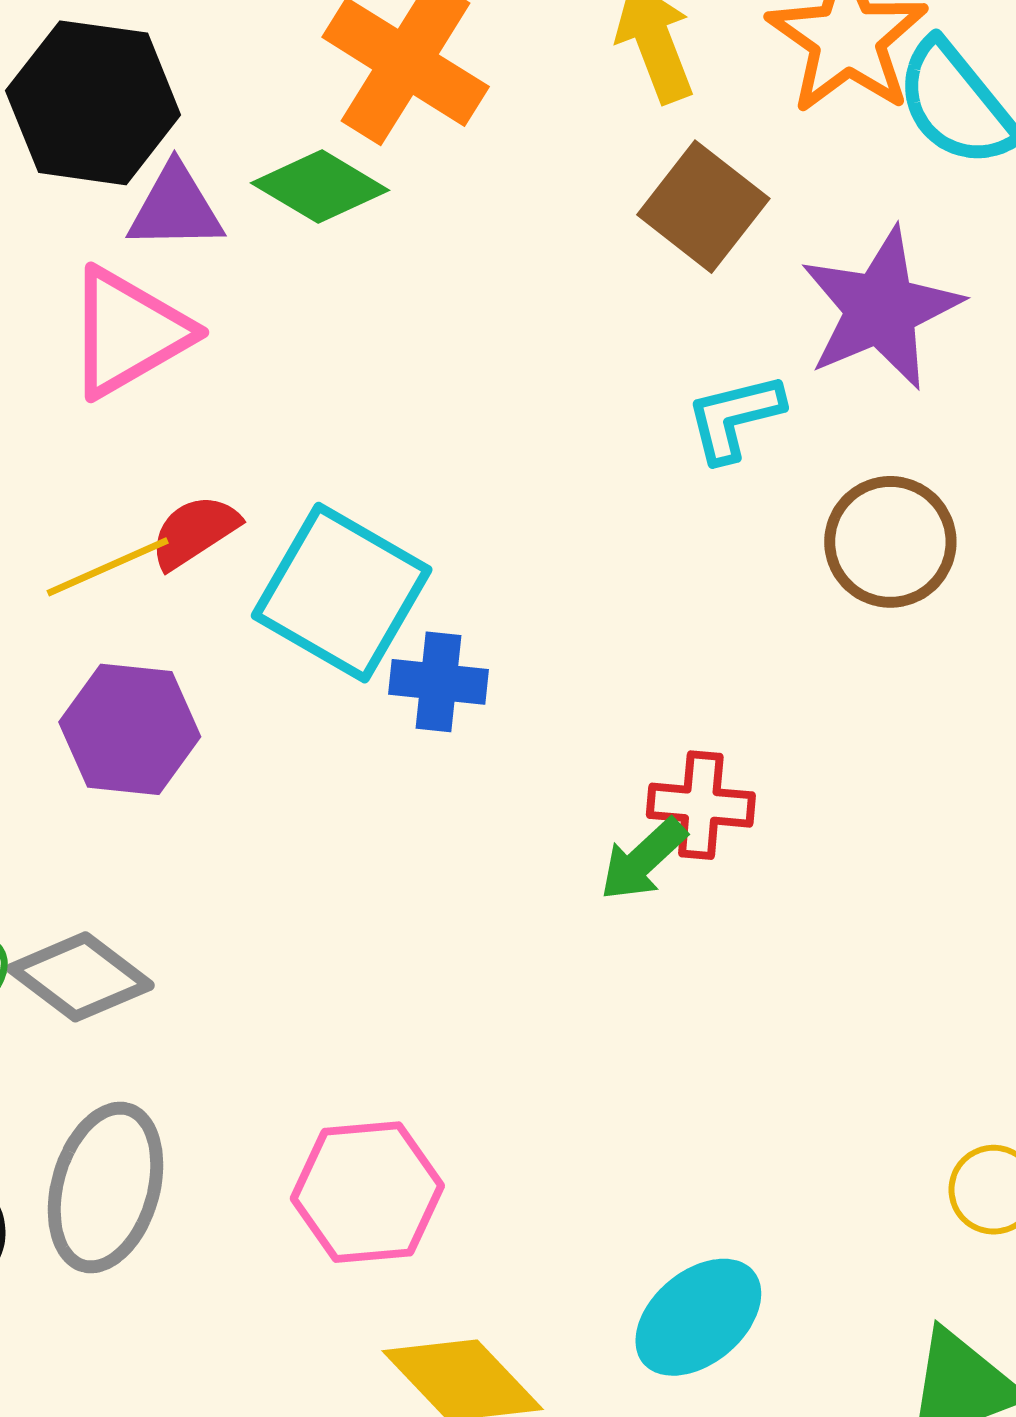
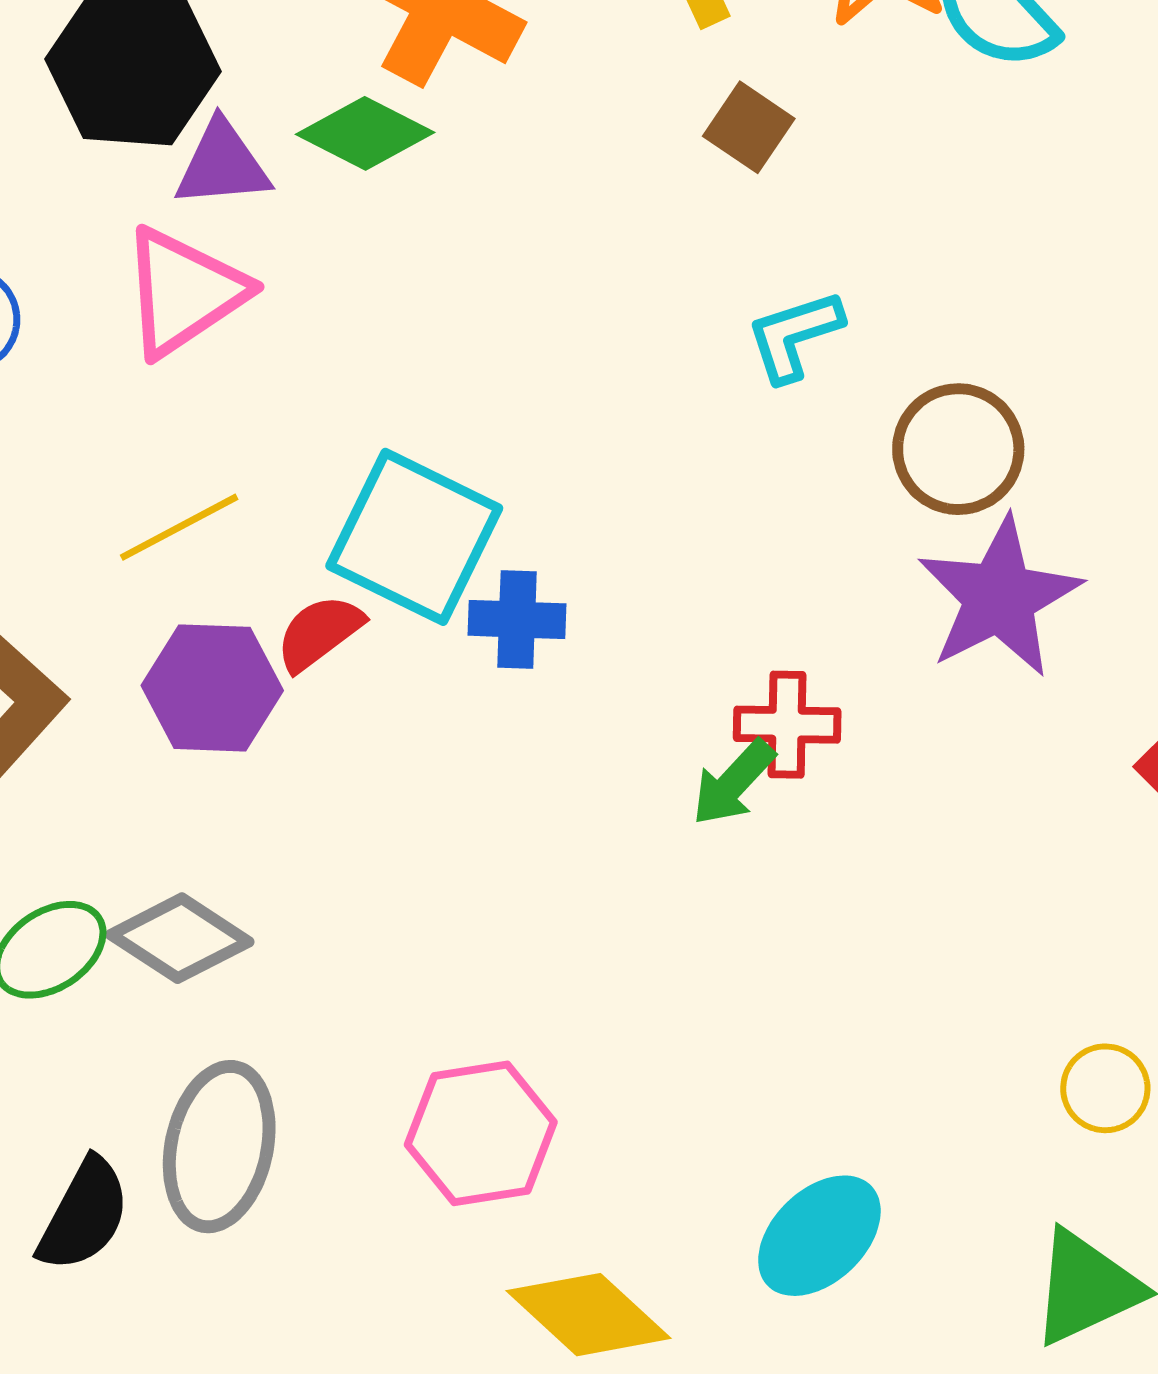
brown square: (703, 207) -> (749, 127), size x0.7
purple star: (881, 309) -> (999, 597), moved
red semicircle: (194, 532) -> (319, 633), moved

